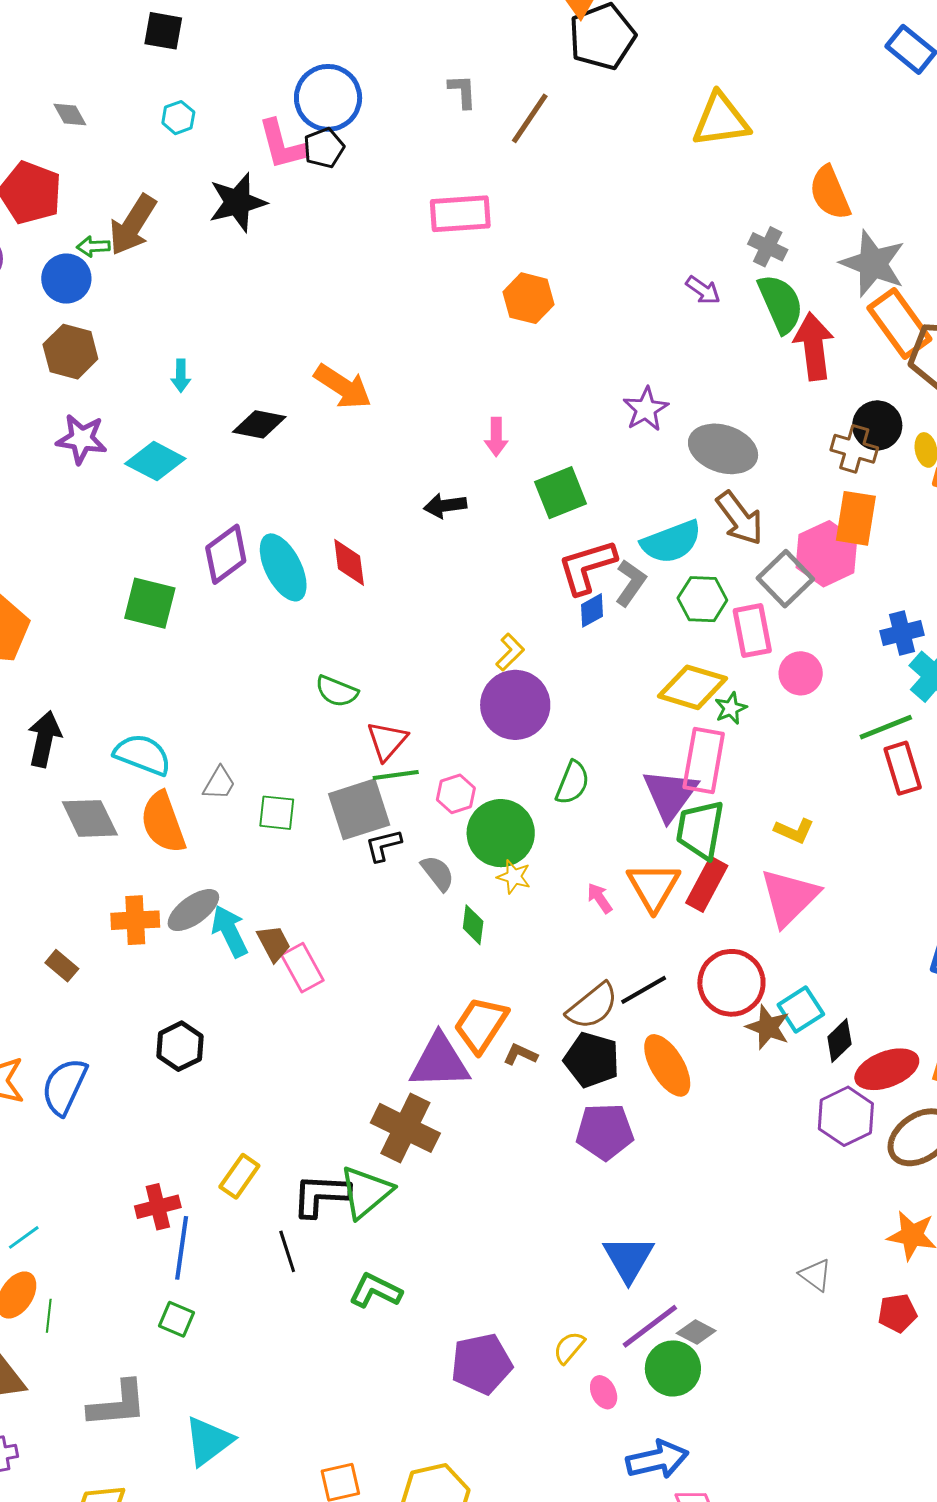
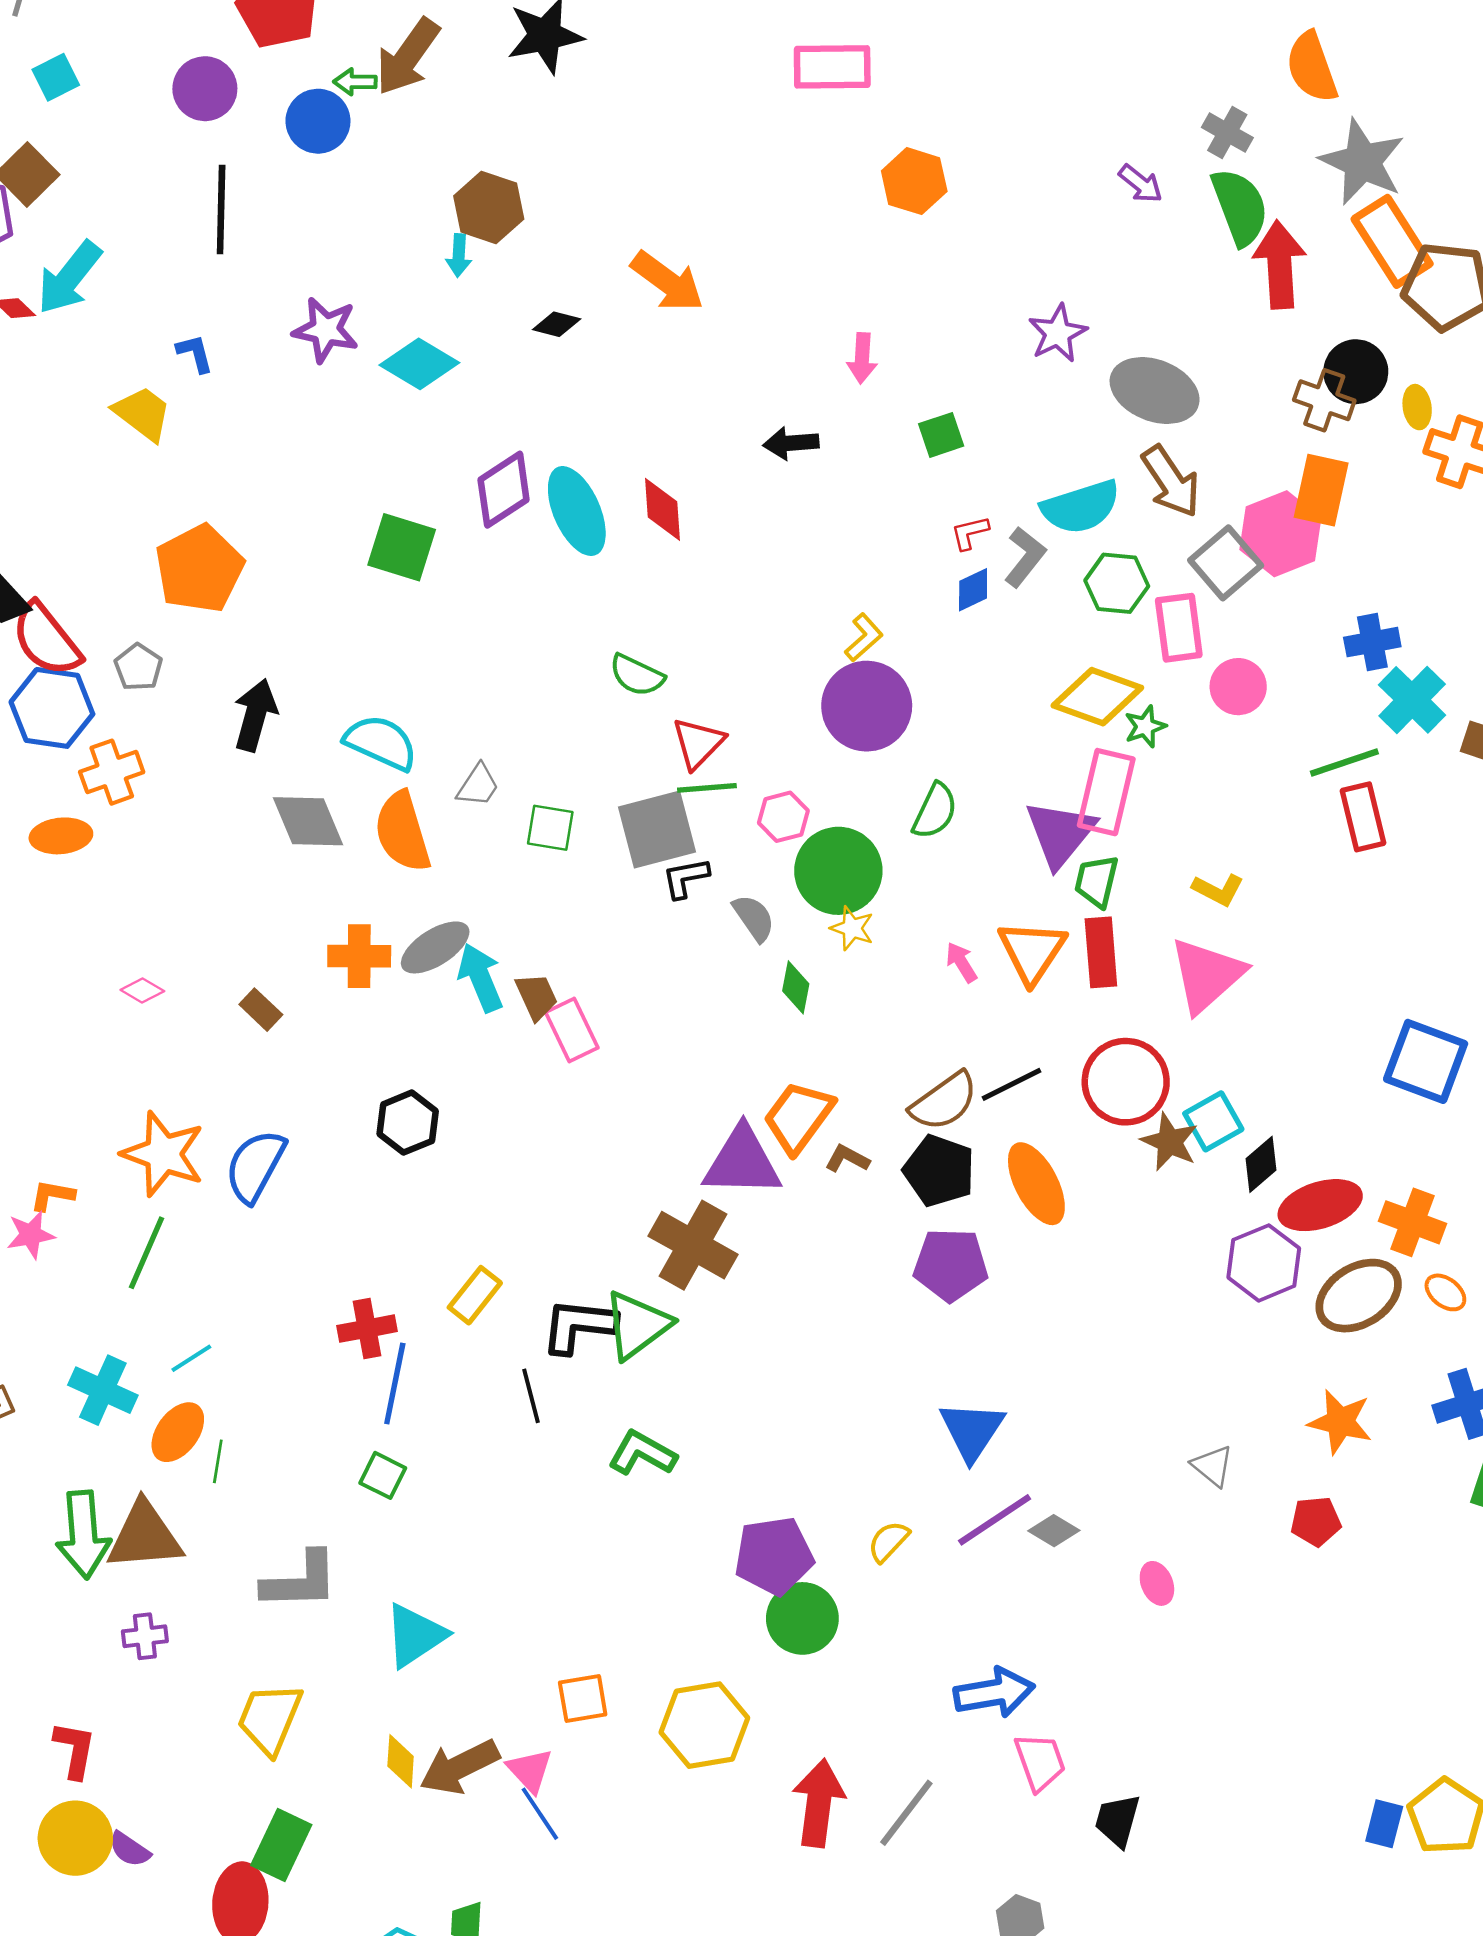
brown hexagon: (70, 352) -> (489, 208), moved
black diamond: (259, 424) -> (557, 324), size x0.7
green square: (560, 493) -> (941, 435), size x0.7
red L-shape: (587, 567) -> (970, 533), size x0.5
green trapezoid: (700, 830) -> (1097, 881), size x0.7
red rectangle: (707, 884) -> (1101, 952), turned -36
green circle: (673, 1368) -> (802, 1618), moved
pink ellipse: (604, 1392) -> (1157, 1583), moved

